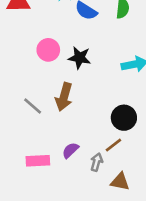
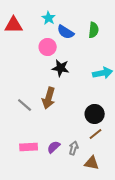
pink circle: (48, 50) -> (48, 47), moved
brown line: (113, 145) -> (96, 134), moved
purple semicircle: (70, 150) -> (54, 147), moved

